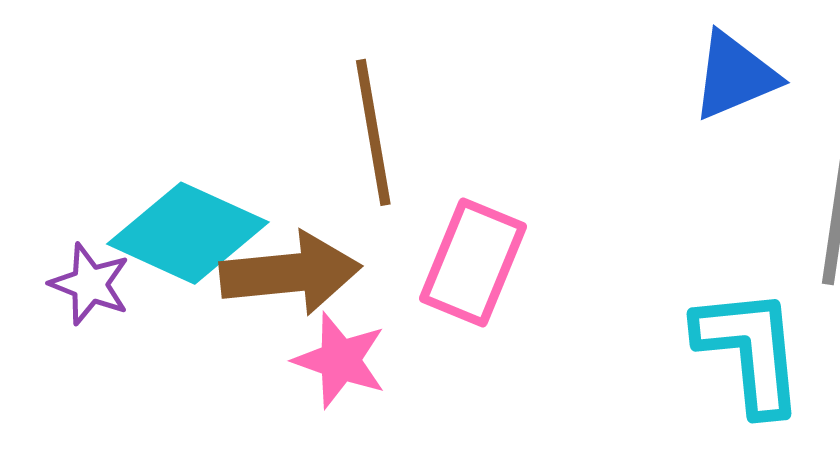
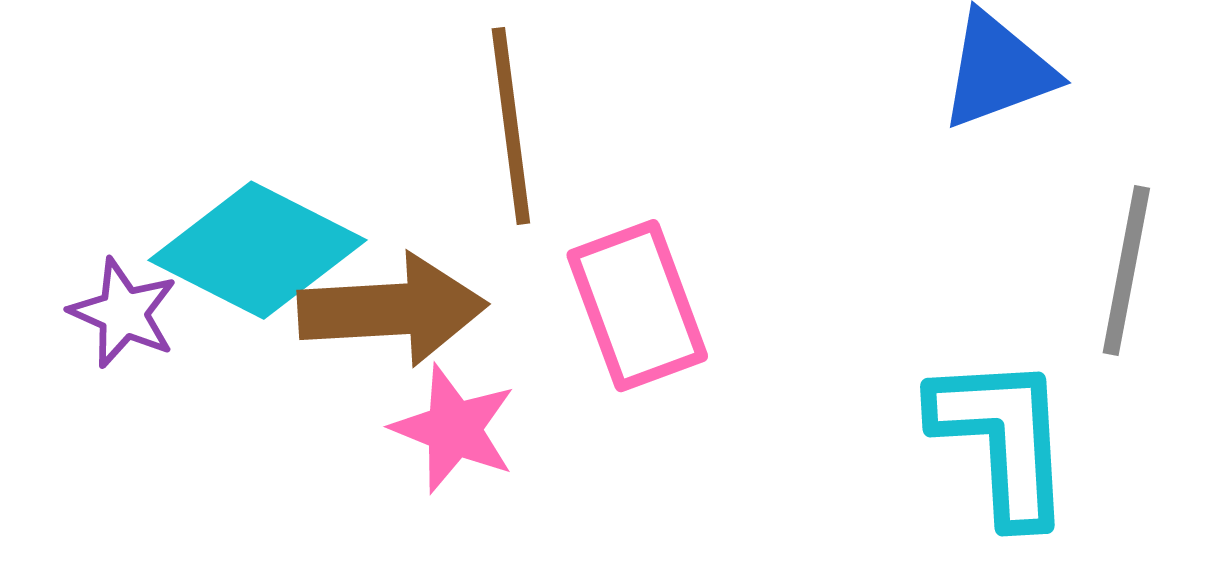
pink rectangle: (473, 262) -> (637, 306), turned -45

